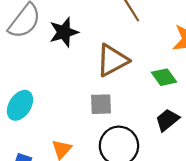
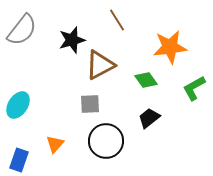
black star: (64, 32) -> (72, 40), moved

